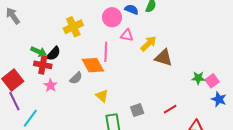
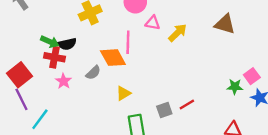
black semicircle: (54, 54) -> (67, 44), turned 35
brown triangle: (163, 58) -> (225, 24), moved
green star: (198, 78) -> (235, 87), moved
yellow triangle: (102, 96) -> (123, 93), turned 48
red line: (170, 109) -> (187, 104), moved

